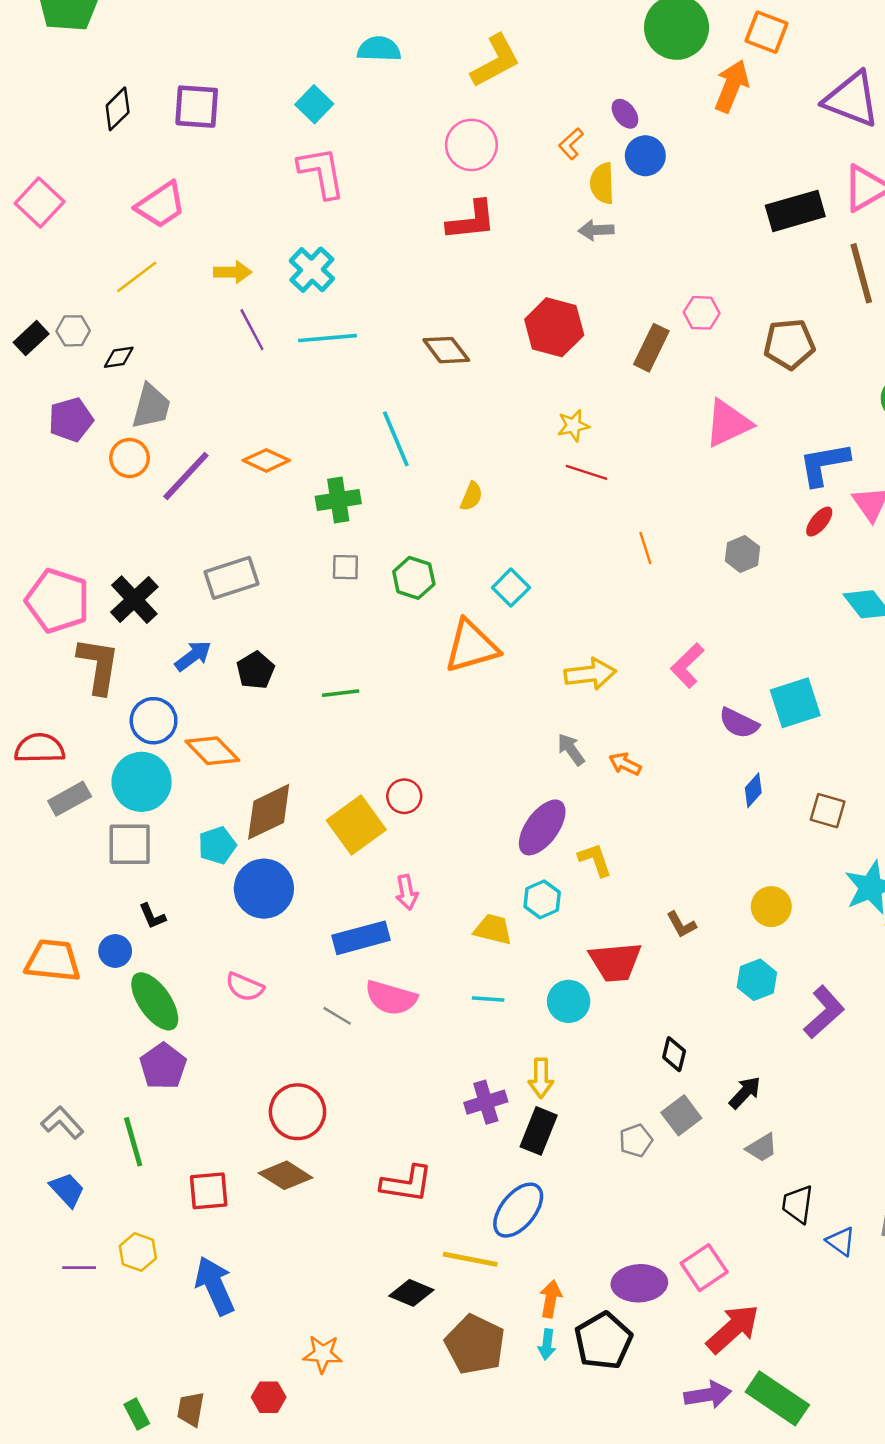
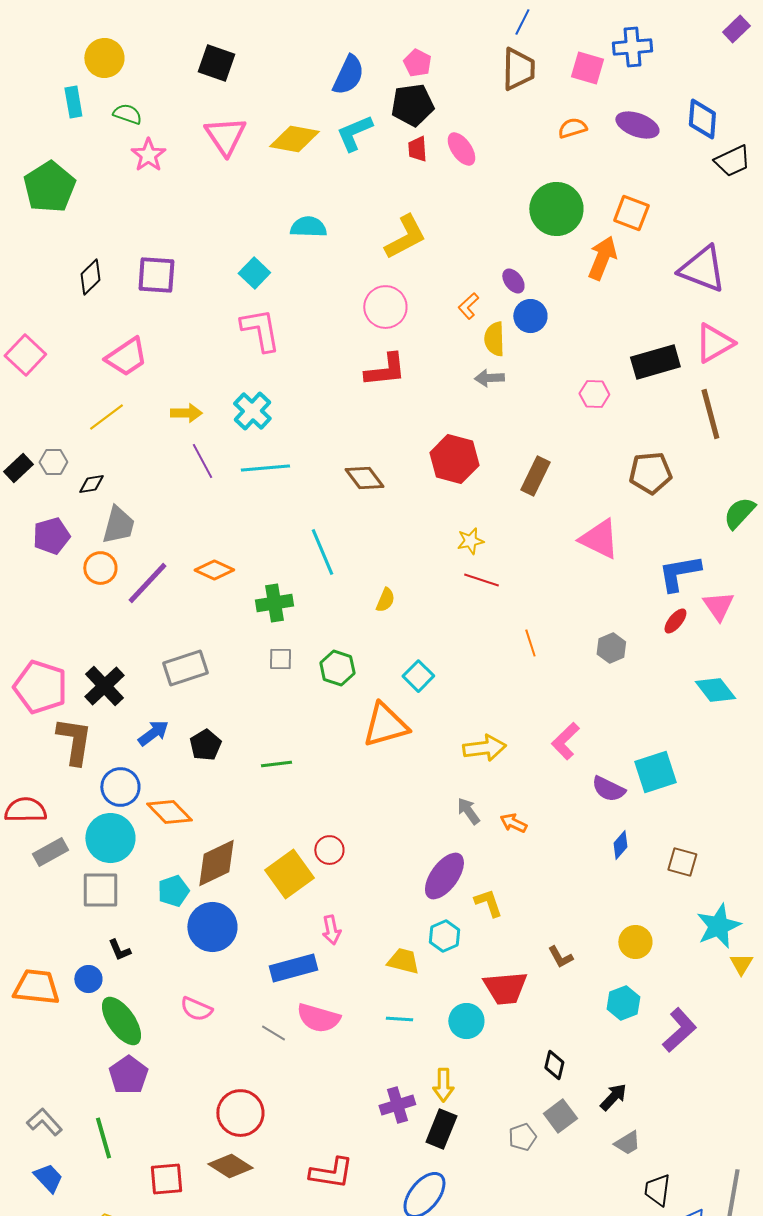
pink hexagon: (702, 313) -> (594, 394), moved
pink triangle: (728, 423) -> (599, 539), turned 51

